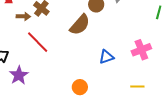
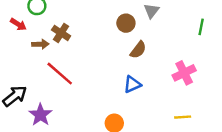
brown semicircle: (80, 25) -> (138, 50), moved, size x0.7
blue triangle: (106, 57) -> (132, 84), moved

